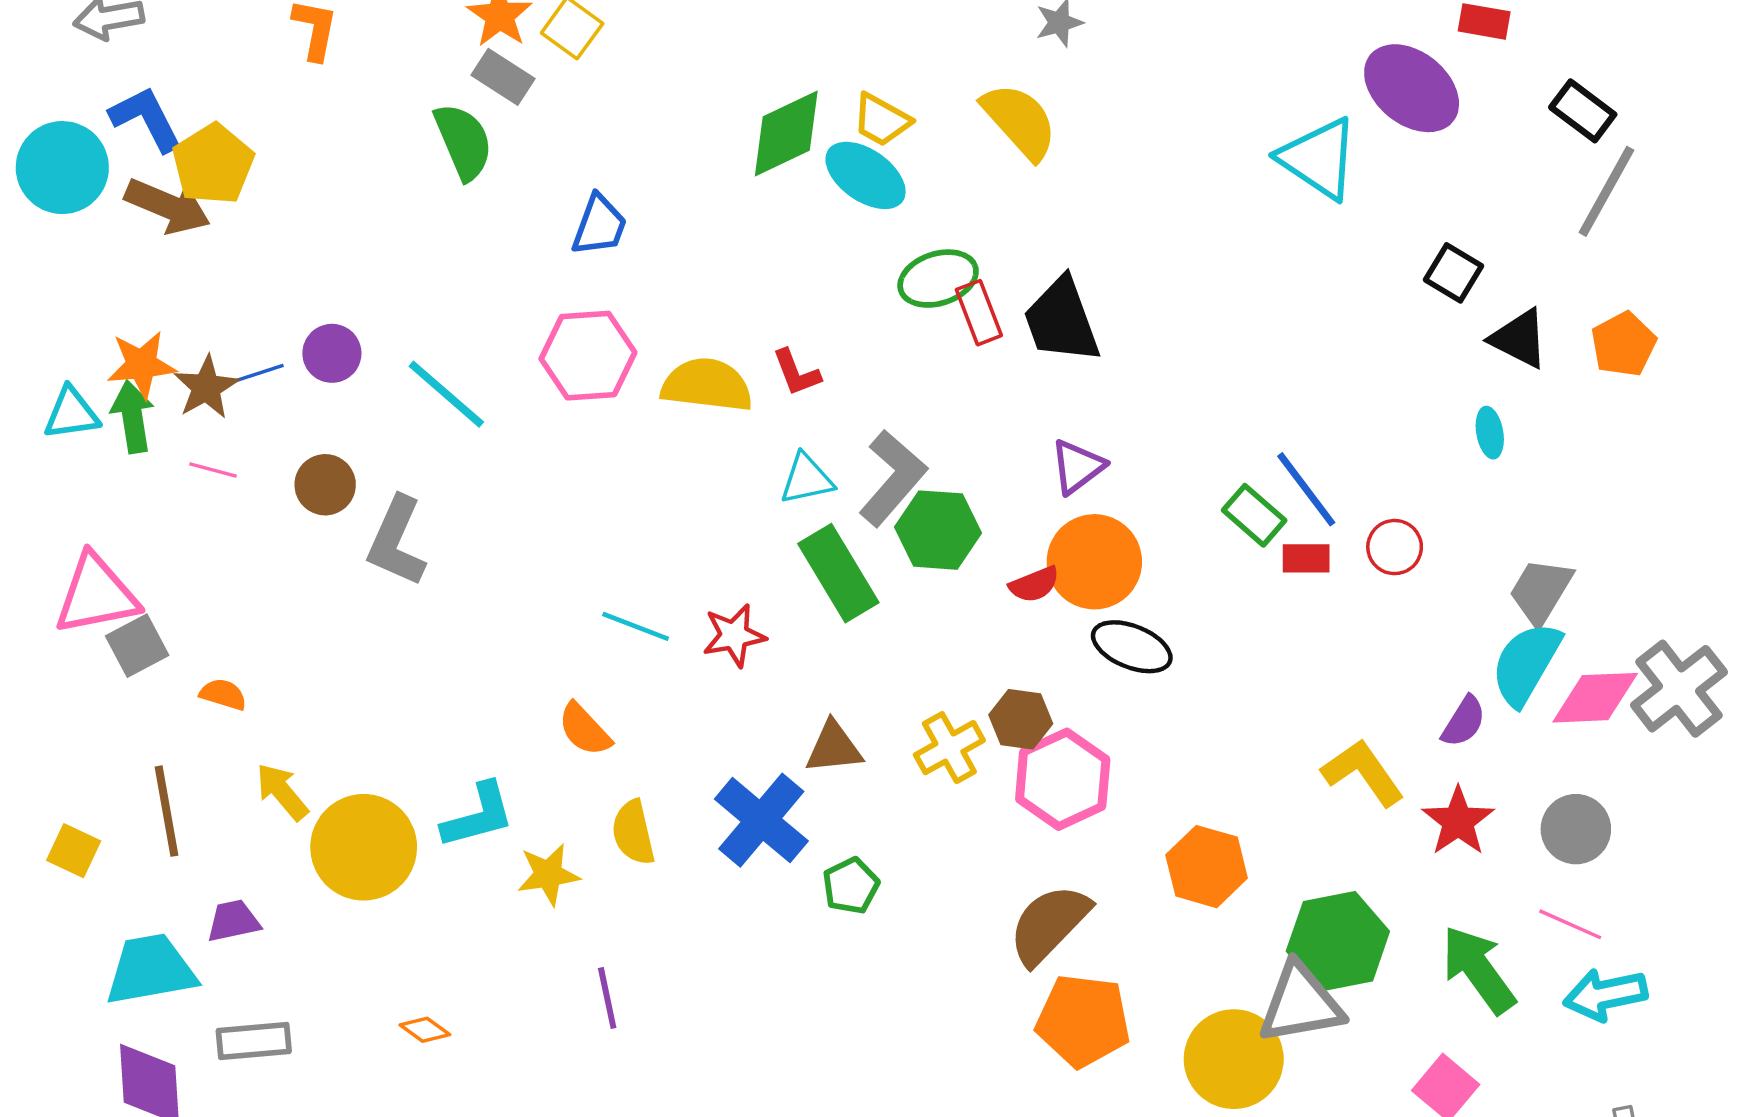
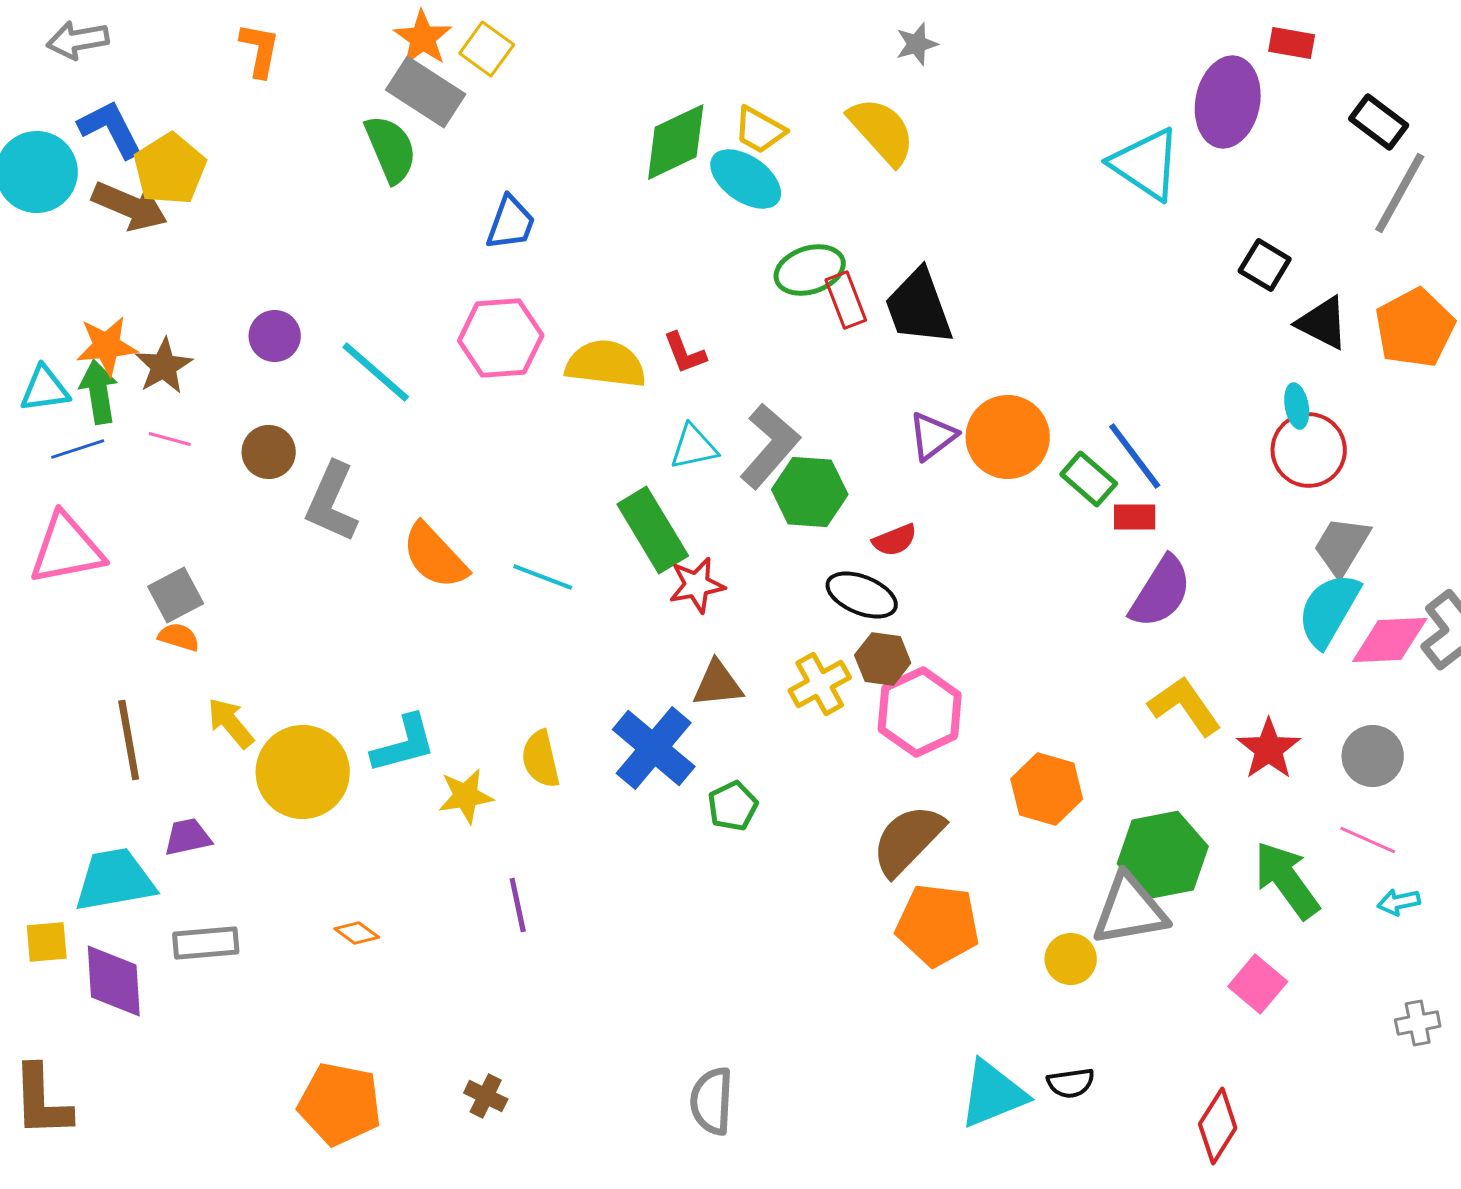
gray rectangle: (503, 77) -> (426, 92), size x1.4
purple ellipse: (1412, 88) -> (1228, 102), turned 62
orange pentagon: (1623, 344) -> (1415, 328), size x1.4
blue line: (254, 375) -> (78, 449), moved
red circle: (1395, 547) -> (1309, 450), moved, size x1.5
orange circle: (1094, 562) -> (1008, 437), moved
green rectangle: (838, 573) -> (653, 530), moved
red star: (734, 635) -> (697, 585), moved
gray square: (137, 646) -> (176, 595), moved
black ellipse: (1132, 647) -> (862, 595), moved
purple semicircle: (1464, 722) -> (1161, 592), moved, size x1.6
orange semicircle: (585, 729) -> (435, 556), moved, size x1.4
yellow square: (74, 851) -> (47, 942), moved, turned -30
cyan arrow: (1605, 995) -> (1399, 902), size x0.6
yellow circle: (1234, 1059) -> (1071, 959), size x0.6

